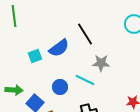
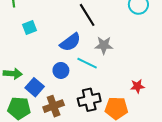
blue semicircle: (59, 48) -> (70, 42), moved
cyan square: (35, 56) -> (29, 28), moved

